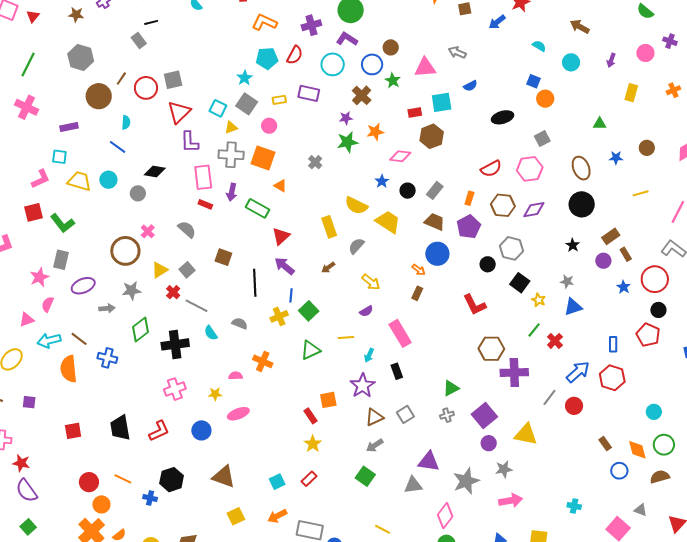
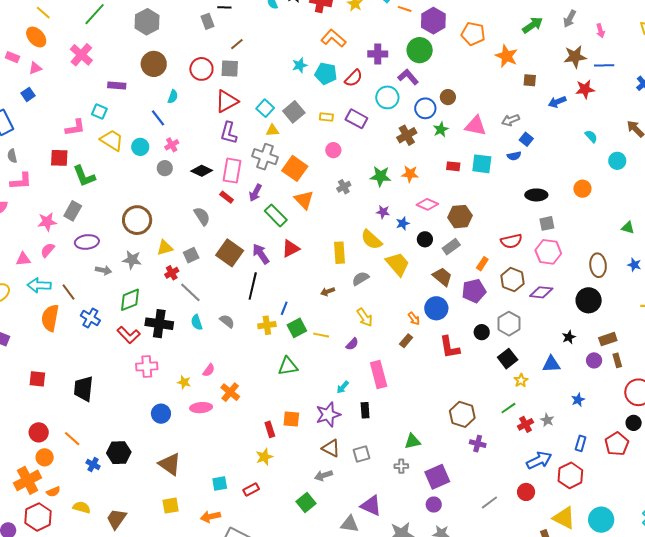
gray arrow: (457, 52) -> (511, 120), turned -60
cyan star: (245, 78) -> (300, 65), moved
brown line: (121, 79) -> (237, 44), moved
blue square: (533, 81) -> (526, 139), moved
purple star: (346, 118) -> (383, 212), moved
pink circle: (269, 126) -> (333, 150), moved
brown hexagon: (432, 136) -> (460, 217), moved
gray square: (542, 139) -> (547, 223), moved
black diamond: (155, 172) -> (202, 171), moved
orange triangle: (280, 186) -> (304, 200), size x1.5
pink cross: (148, 231) -> (172, 145), moved
brown square: (223, 257) -> (230, 253), size x1.5
purple arrow: (285, 266) -> (261, 254), moved
gray star: (567, 281) -> (547, 420), moved
blue star: (624, 287) -> (578, 400), moved
red L-shape: (475, 305) -> (450, 347), moved
blue triangle: (573, 307) -> (551, 364), moved
purple semicircle: (366, 311) -> (352, 344), turned -32
yellow line: (346, 338) -> (321, 335), moved
orange cross: (263, 361) -> (230, 392), moved
purple cross: (514, 372) -> (478, 444), size x0.6
pink semicircle: (236, 376) -> (209, 370), turned 112
gray line: (549, 397) -> (489, 502), moved
cyan circle: (654, 412) -> (601, 520), size x1.6
brown triangle: (374, 417) -> (331, 448), turned 36
red L-shape: (159, 431) -> (129, 335), moved, turned 55
yellow triangle: (526, 434) -> (564, 518), moved

